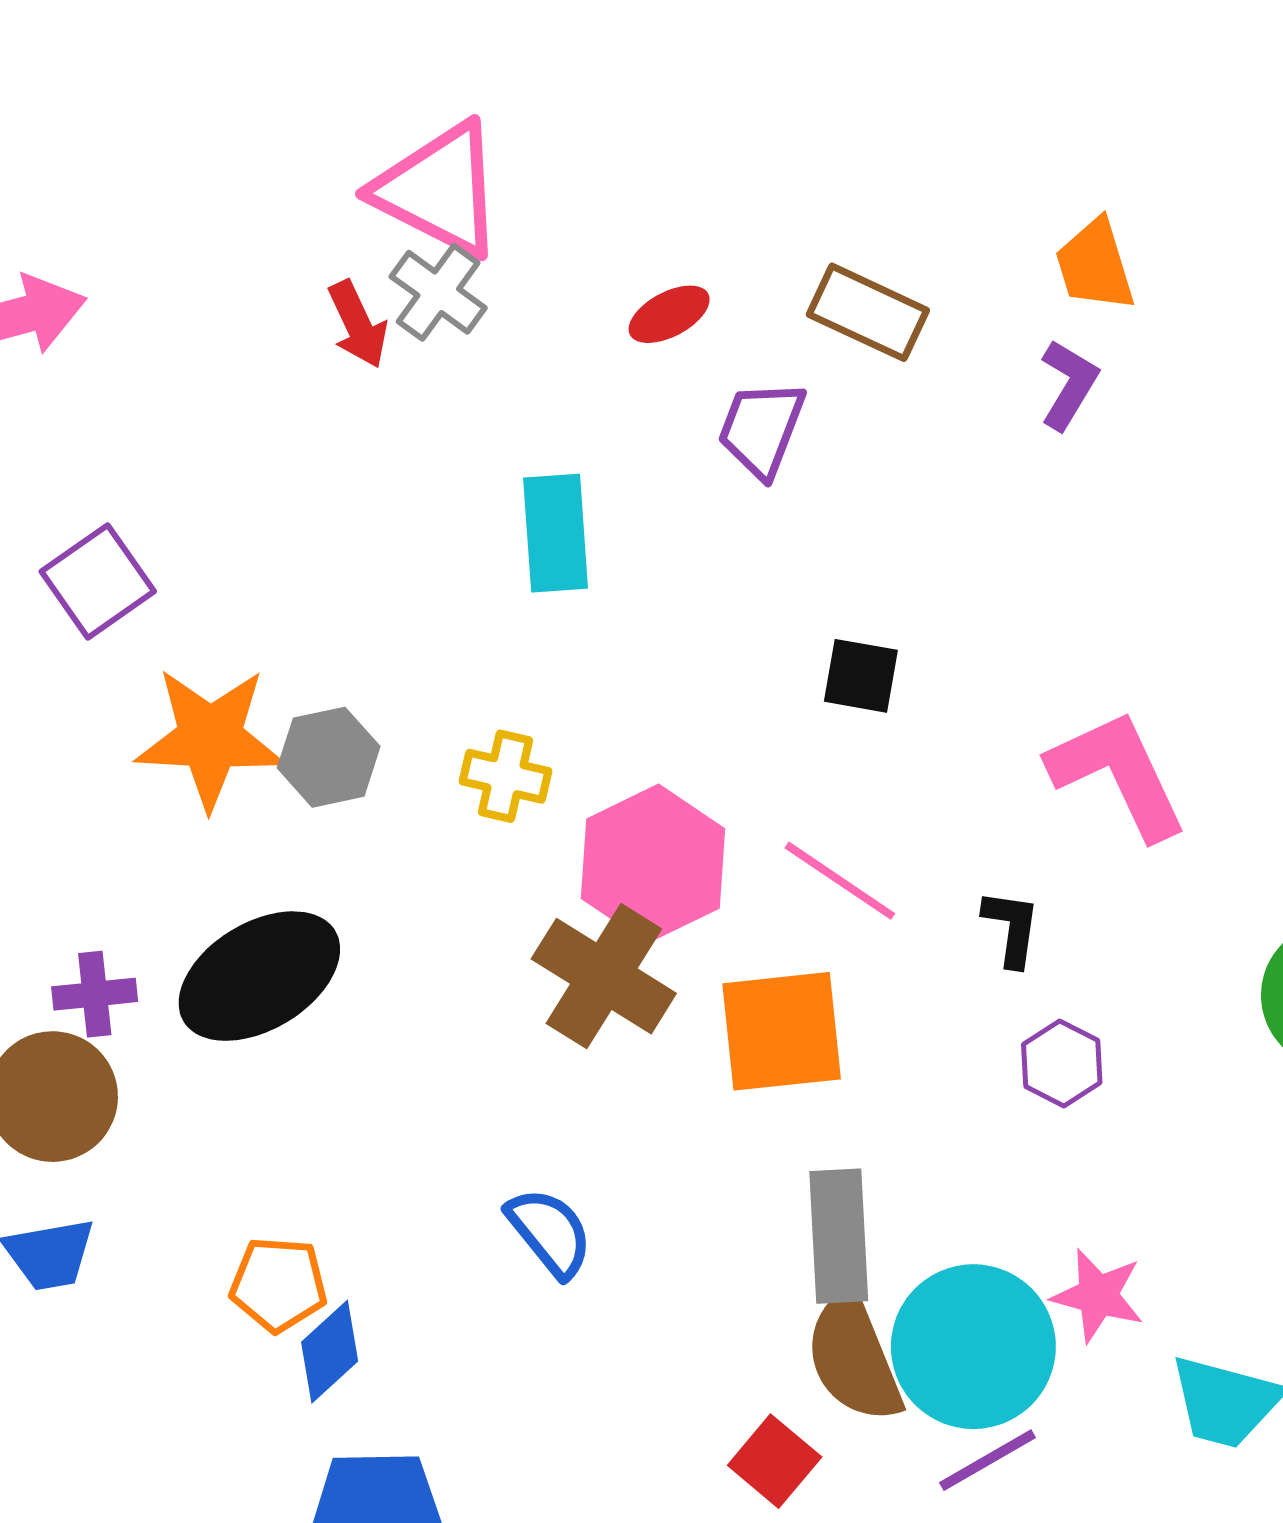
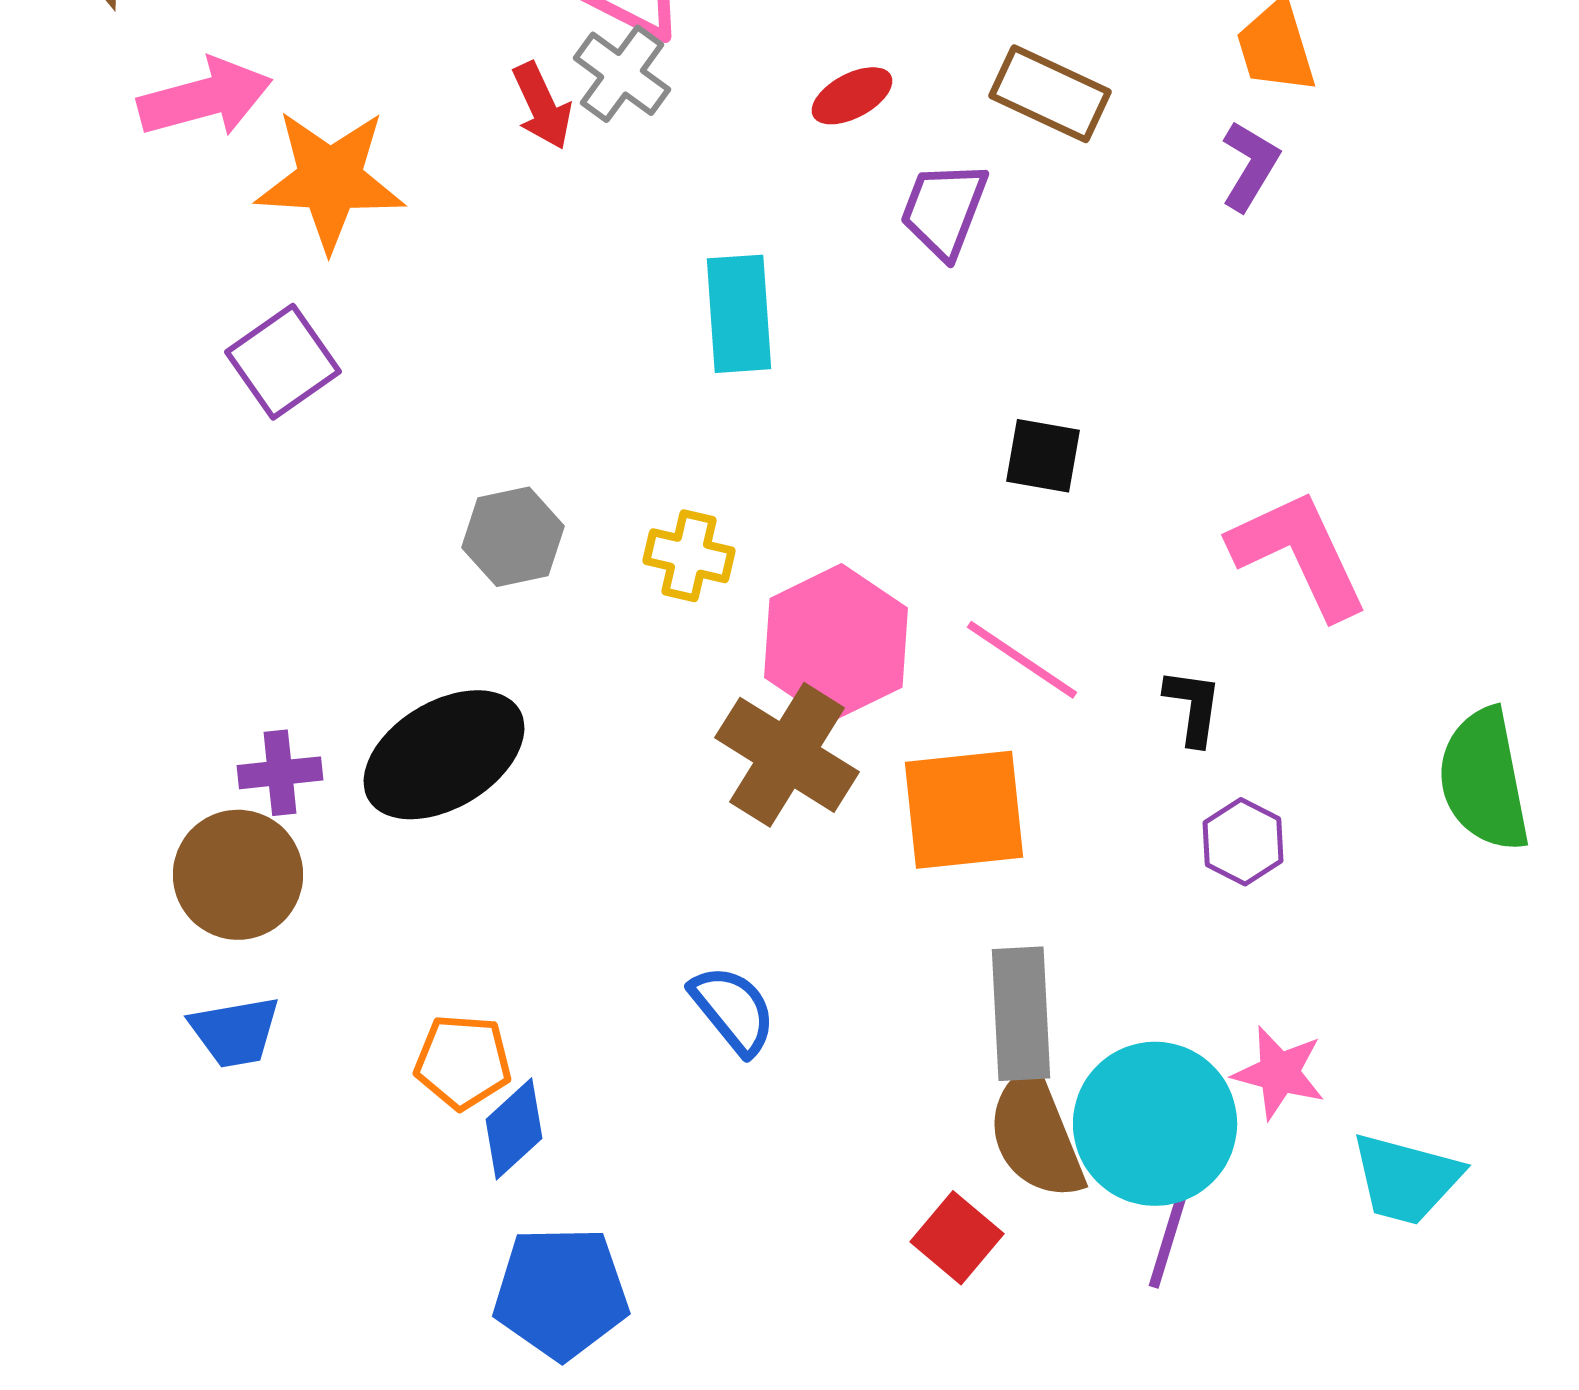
orange star: (210, 738) -> (330, 180), moved
purple line: (987, 1460) -> (1169, 1237), turned -43

